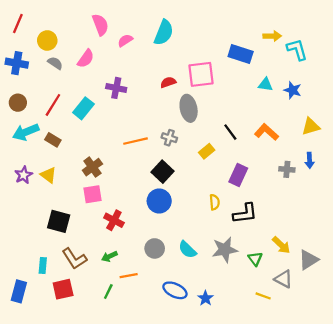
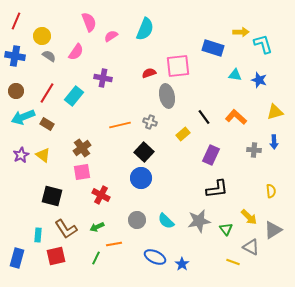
yellow semicircle: (215, 202) -> (271, 191), moved

